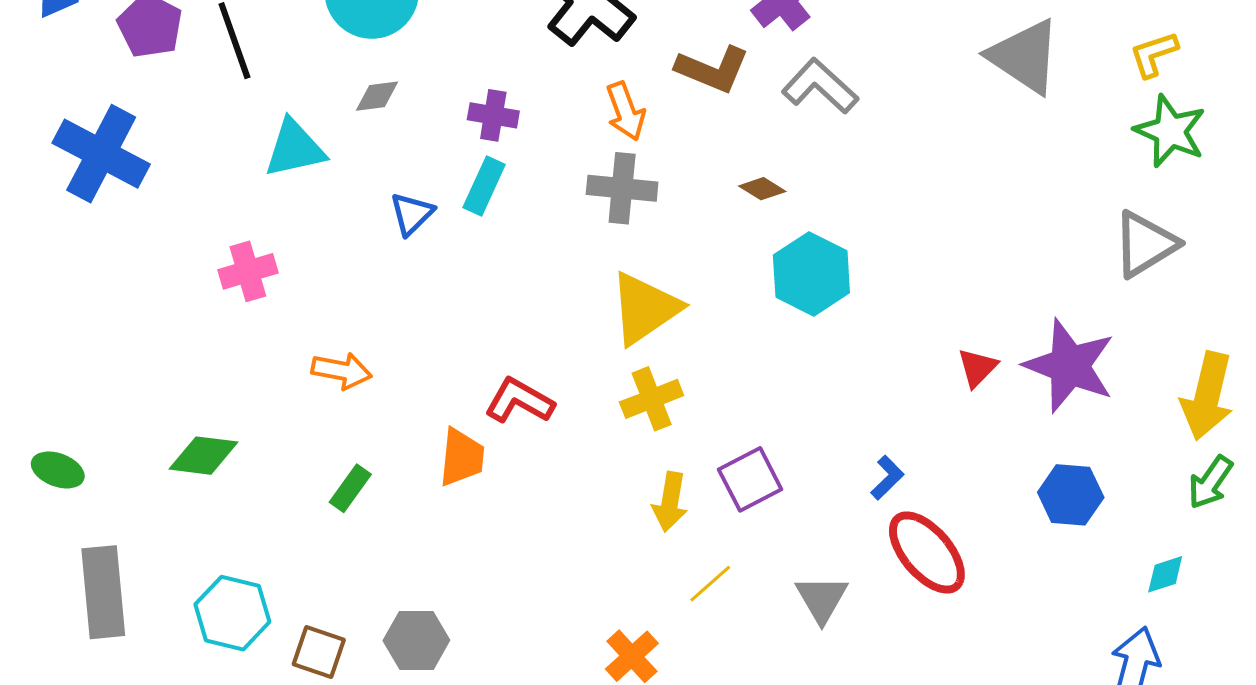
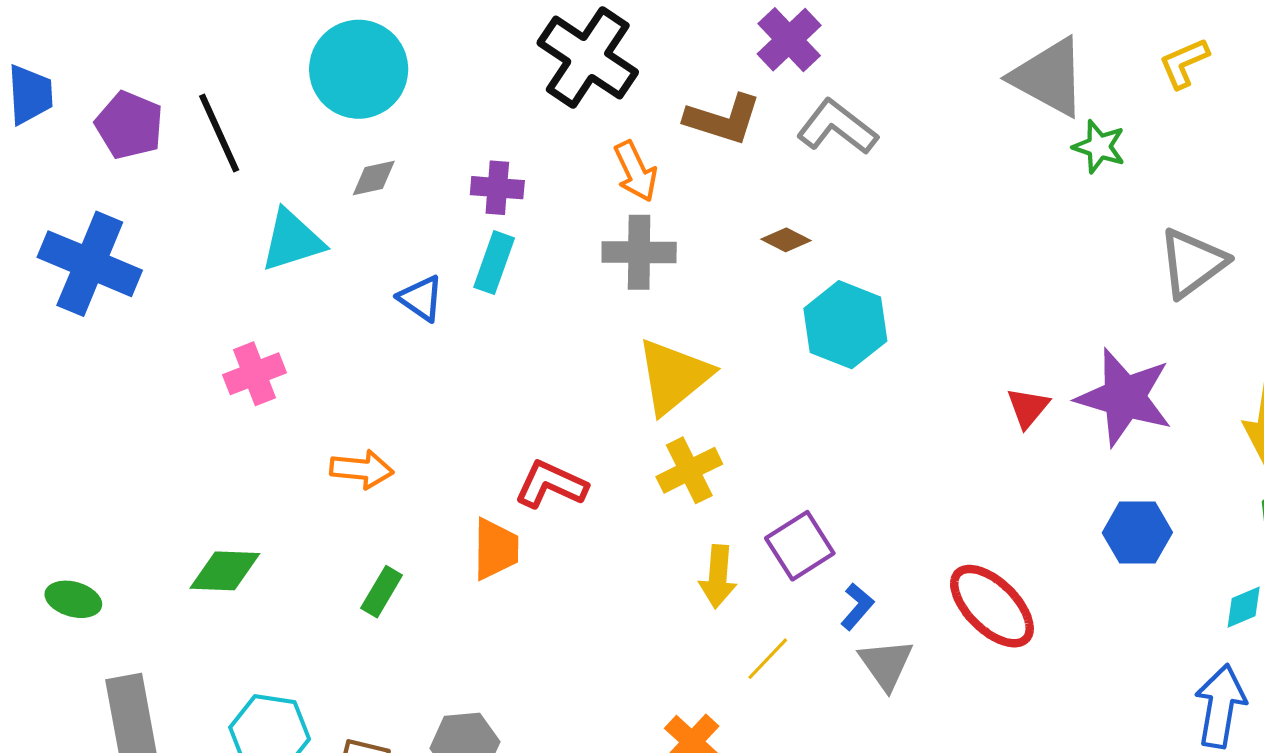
green star: (1170, 131) -> (1099, 147), moved, size x0.7
blue triangle: (412, 214) -> (421, 298), turned -36
blue L-shape: (887, 478) -> (857, 606), moved

